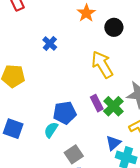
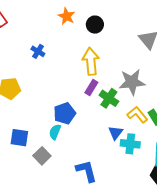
yellow arrow: (102, 65) -> (91, 61), turned 36
purple rectangle: (97, 103) -> (91, 88), moved, turned 70
gray square: (74, 154) -> (42, 156), moved

